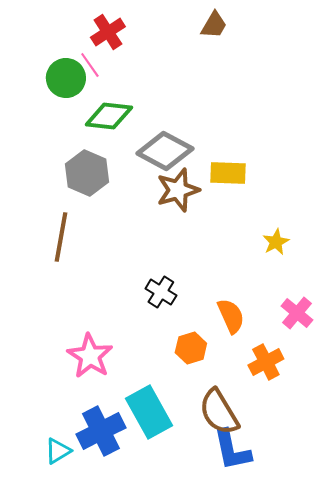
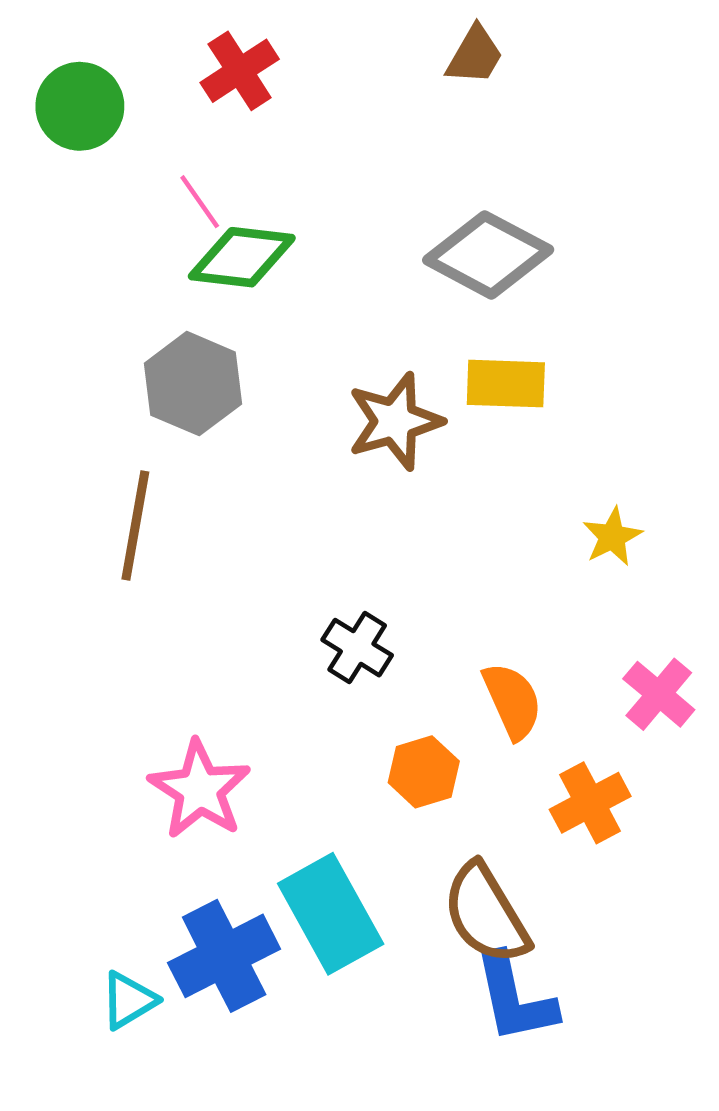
pink line: (90, 65) -> (200, 202), moved
green circle: (66, 78) -> (80, 106), moved
gray diamond: (165, 151) -> (488, 255), moved

